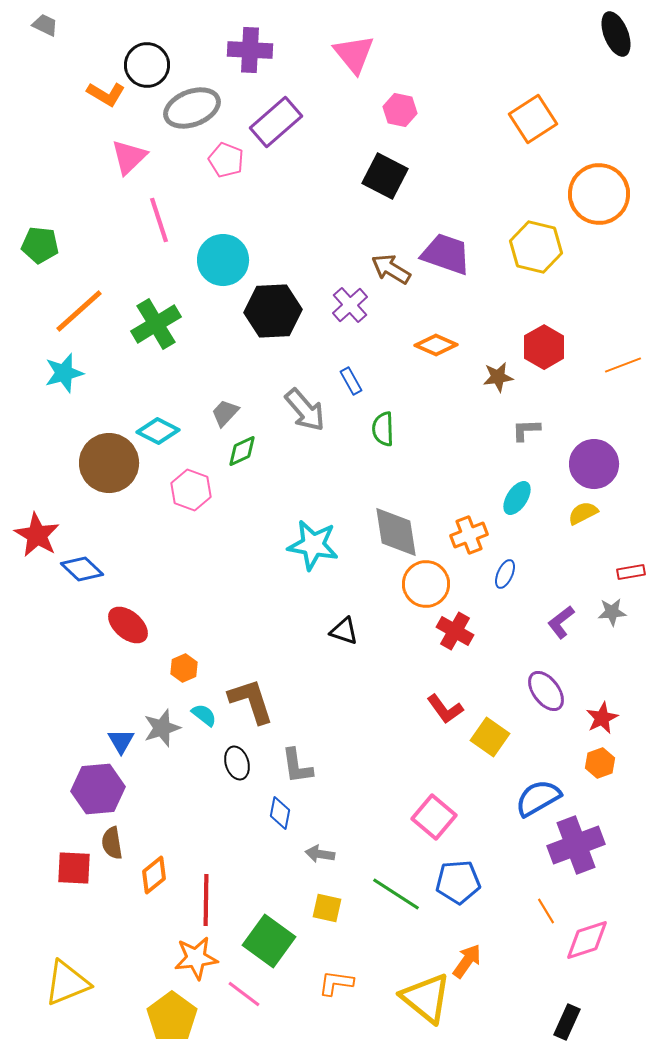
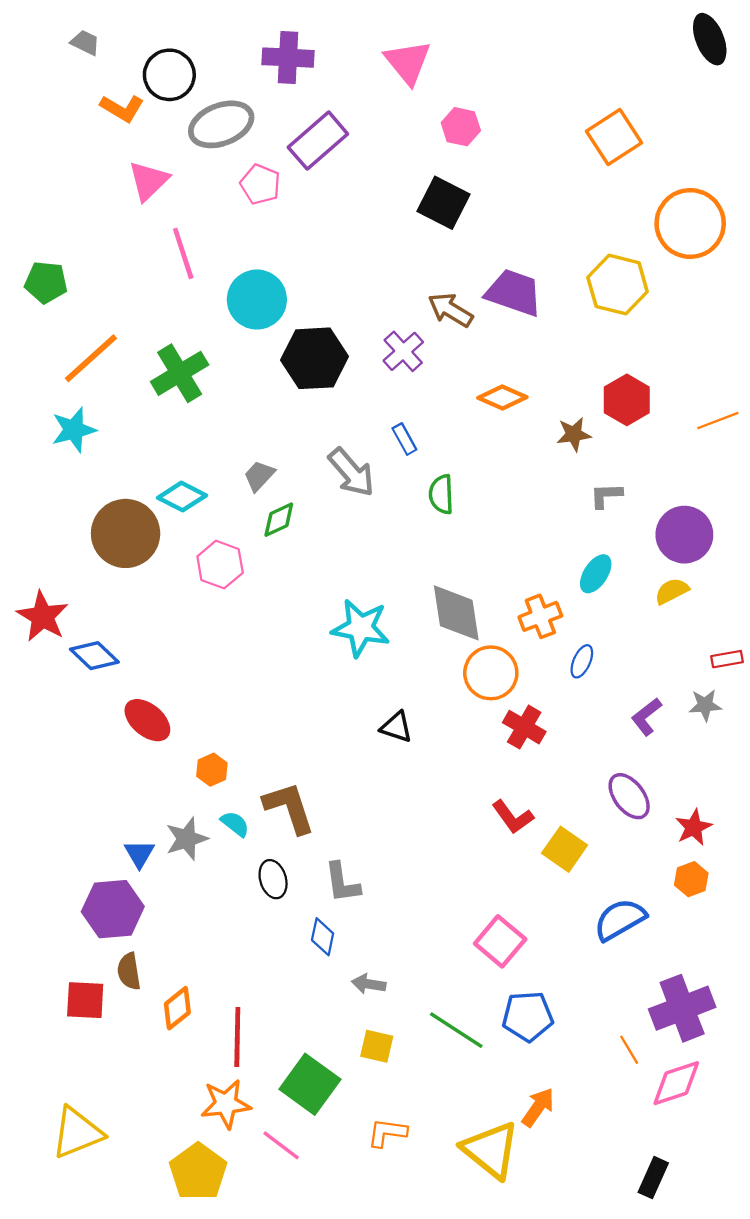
gray trapezoid: (45, 25) -> (85, 43), moved
purple cross: (576, 845) -> (682, 1008), moved

